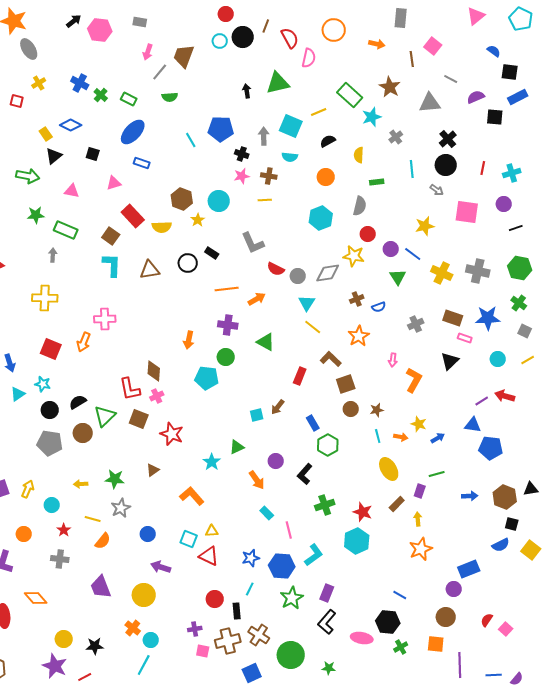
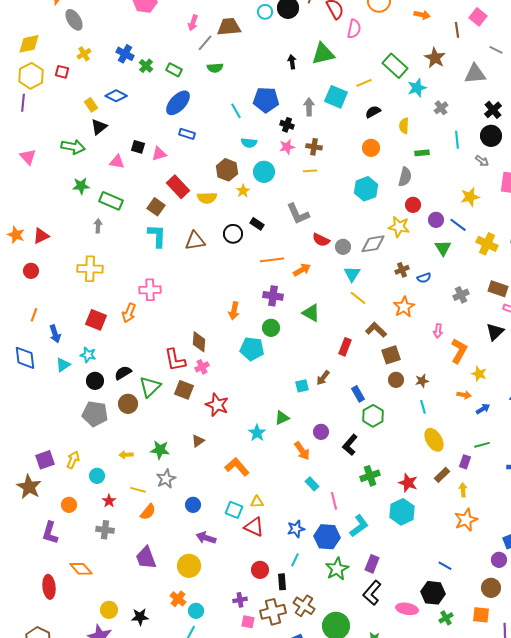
brown trapezoid: (184, 56) -> (229, 27), turned 65
black square: (93, 154) -> (138, 147), moved
cyan semicircle: (290, 157) -> (249, 143), moved
yellow star: (419, 424) -> (479, 374), moved
orange arrow: (401, 437) -> (464, 395), moved

